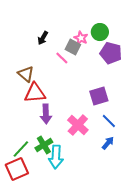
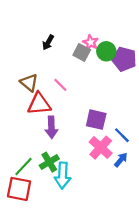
green circle: (100, 32) -> (106, 51), moved
pink line: (62, 58) -> (60, 85), moved
purple square: (99, 96) -> (96, 120), moved, turned 30
pink cross: (78, 125) -> (101, 148), moved
red square: (17, 169) -> (19, 189), turned 35

